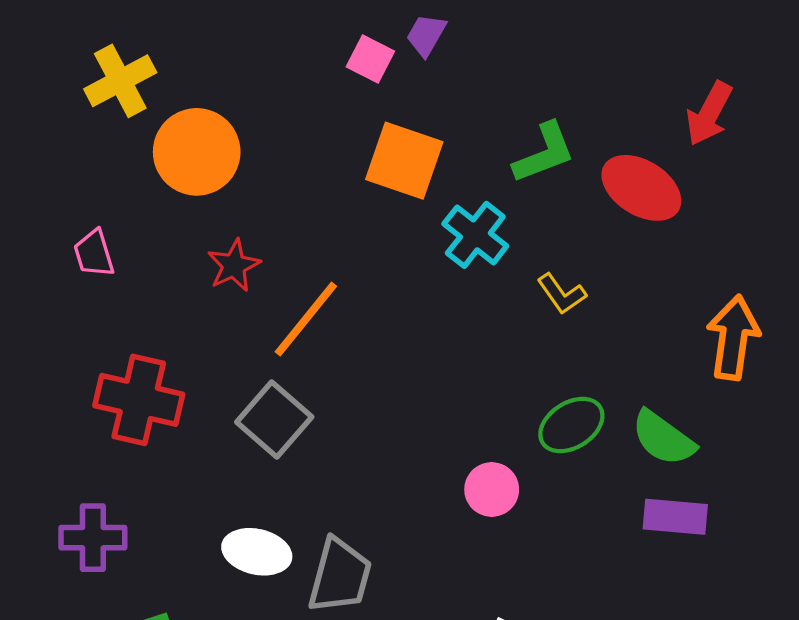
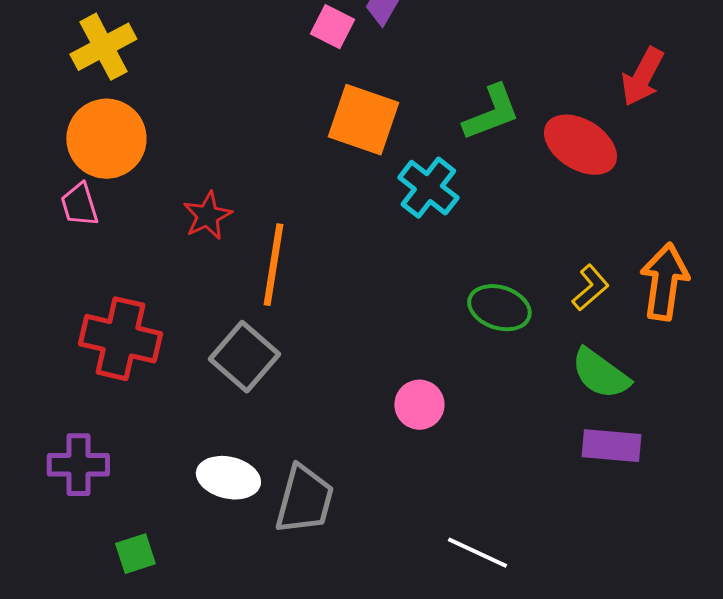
orange circle: (197, 152) -> (106, 139), moved
yellow L-shape: (562, 294) -> (590, 288), moved, turned -96
orange line: (306, 319) -> (273, 265), turned -30
green ellipse: (571, 425) -> (499, 308), moved, turned 50
pink circle: (492, 489) -> (419, 405), moved

